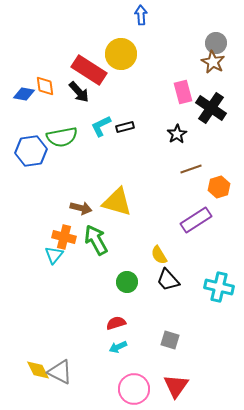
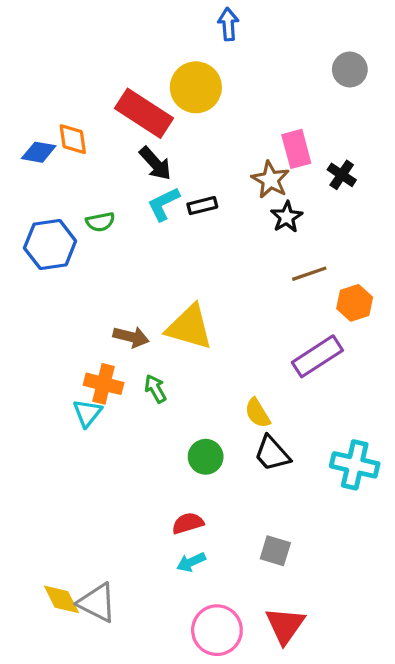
brown star: (213, 62) -> (270, 180), moved
black arrow: (79, 92) -> (155, 163), moved
black cross: (211, 108) -> (342, 175), size x0.6
green semicircle: (62, 137) -> (100, 222), size x0.6
green arrow: (96, 240) -> (155, 389), size x0.6

